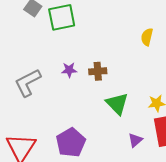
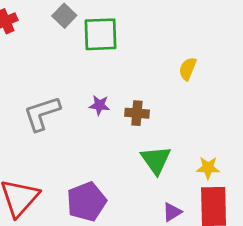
yellow semicircle: (147, 37) -> (188, 69), moved

